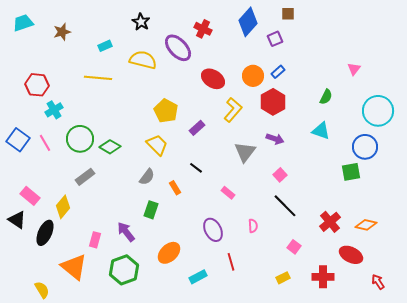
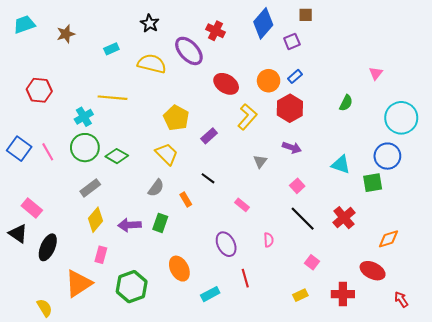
yellow line: (98, 78) -> (113, 98), moved
cyan cross: (54, 110) -> (84, 117), moved
cyan triangle: (321, 131) -> (341, 165), moved
gray triangle: (245, 152) -> (260, 161), size x0.6
yellow diamond: (63, 207) -> (96, 220), moved
red cross: (330, 222) -> (344, 218), moved
orange diamond: (366, 225) -> (388, 239), turned -30
purple arrow: (126, 232) -> (129, 225), moved, turned -55
orange ellipse: (169, 253) -> (179, 269), turned -75
orange triangle: (74, 267) -> (79, 283), turned 48

